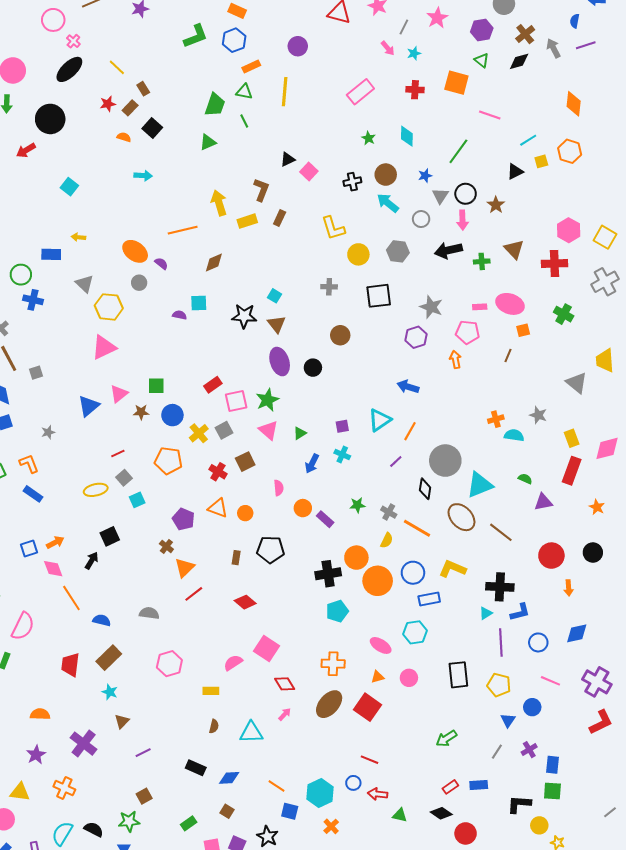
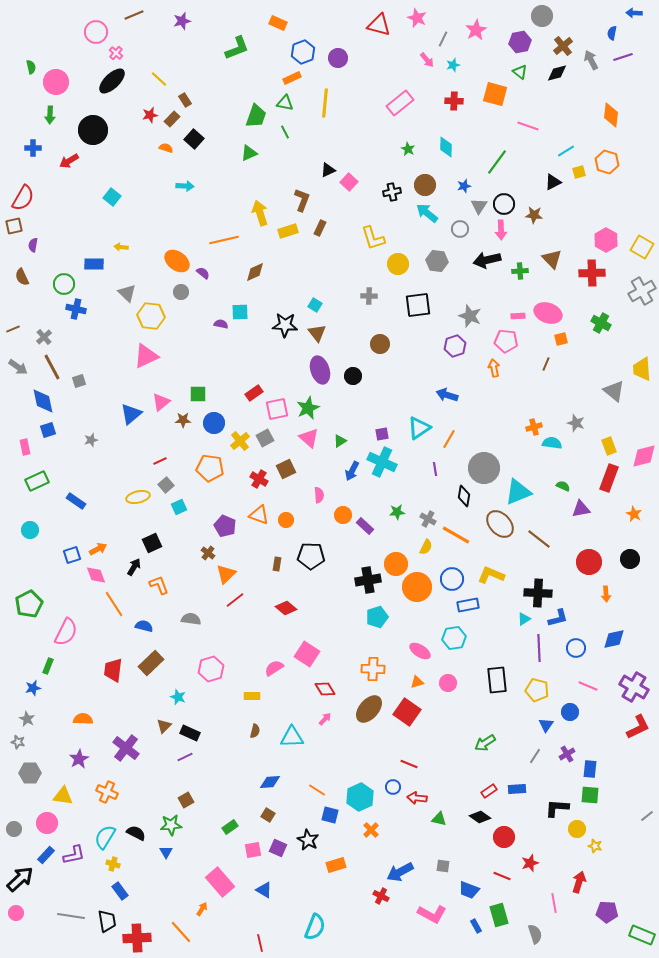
blue hexagon: (234, 40) -> (303, 52), moved
brown star: (496, 205) -> (534, 215), turned -30
cyan cross: (342, 454) -> (382, 462), size x1.8
purple line: (396, 462) -> (435, 469), turned -56
orange L-shape: (29, 464) -> (159, 585), moved
cyan star: (110, 692) -> (178, 697), moved
black rectangle: (196, 768) -> (190, 733), moved

